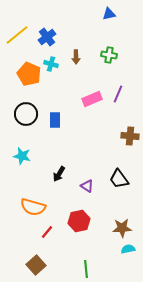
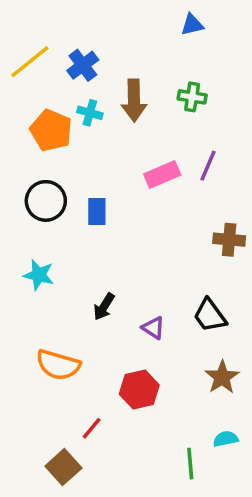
brown arrow: (76, 57) -> (134, 100), size x1.6
brown star: (122, 228) -> (222, 377), moved, turned -30
red line: (47, 232) -> (92, 428), moved
green line: (86, 269) -> (190, 464), moved

